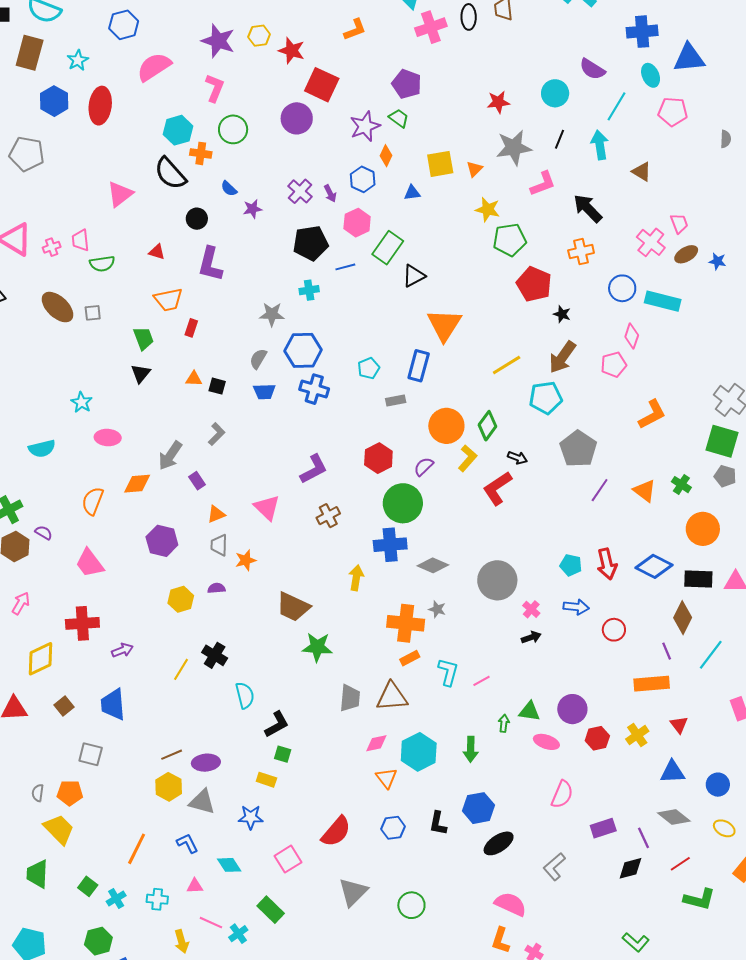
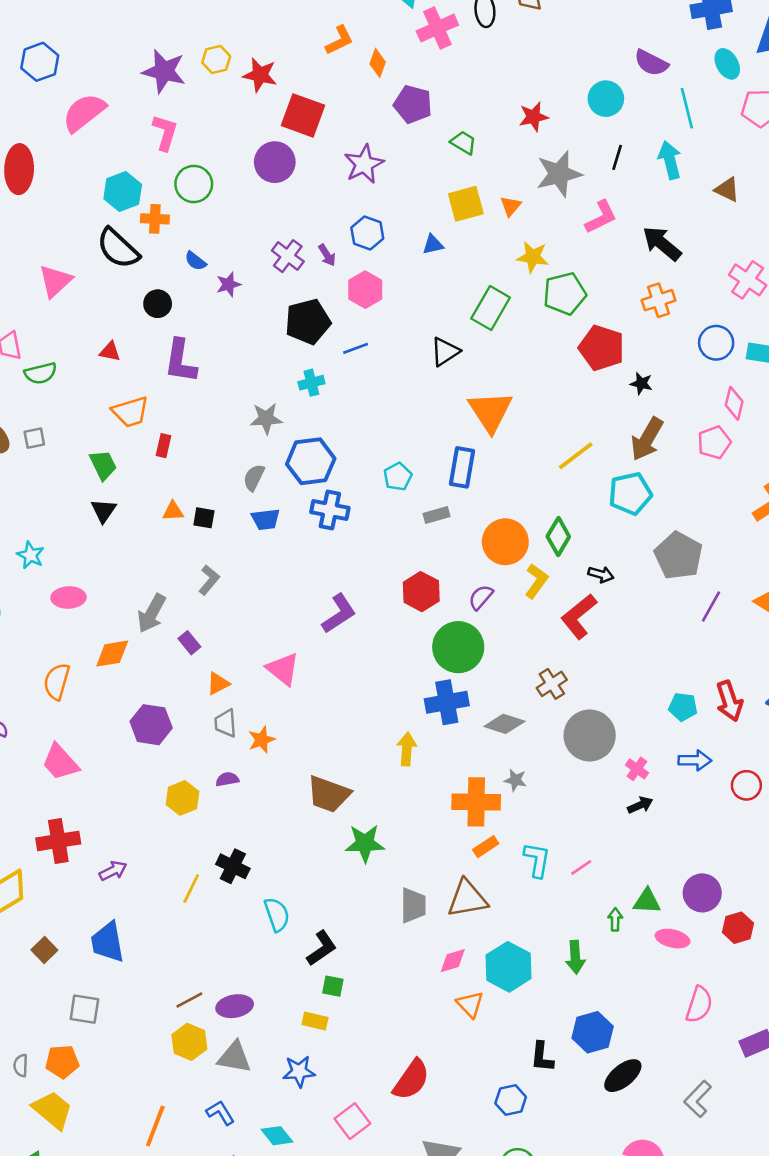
cyan line: (616, 106) -> (687, 108), turned -40
green trapezoid: (399, 118) -> (463, 143), moved
orange diamond: (386, 156) -> (378, 63), moved
green rectangle: (388, 248) -> (491, 308), moved
brown cross: (328, 516) -> (552, 684), moved
blue hexagon: (393, 828) -> (511, 1100), moved

